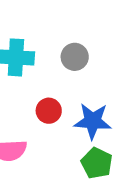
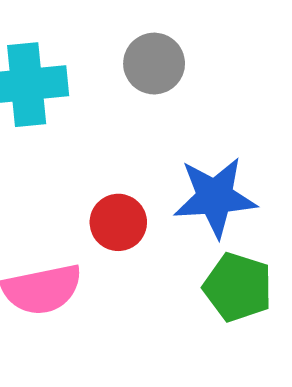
red circle: (49, 111) -> (118, 222), moved

